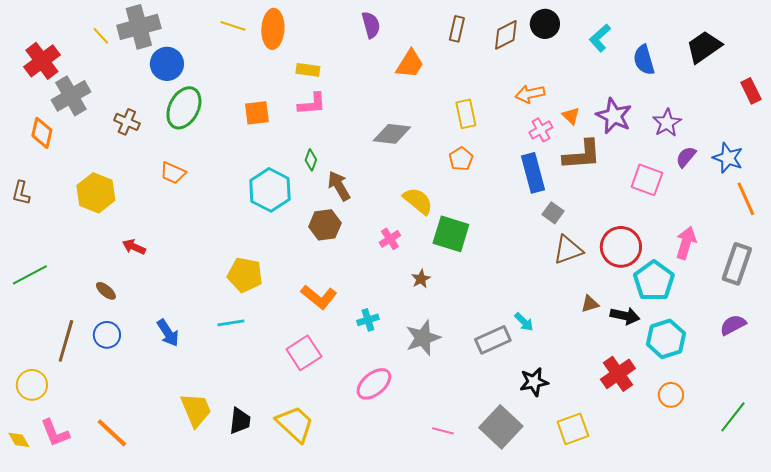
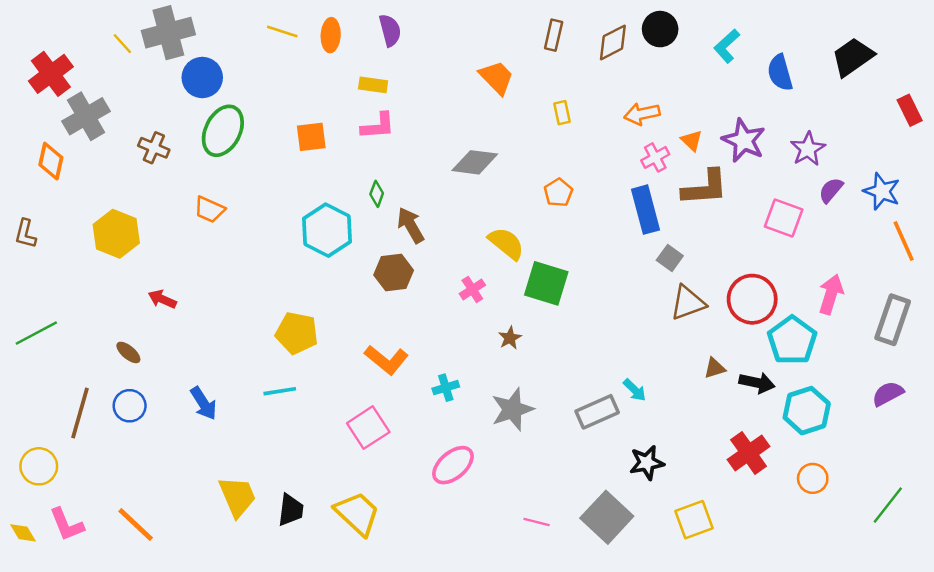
purple semicircle: (371, 25) -> (390, 30), moved
orange ellipse: (273, 29) -> (331, 35), size x0.7
orange trapezoid: (410, 64) -> (497, 78), turned -76
yellow rectangle: (466, 114) -> (562, 113), moved, size x0.7

